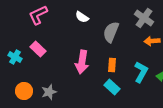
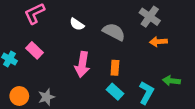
white semicircle: (82, 17) -> (77, 24), moved
gray semicircle: (111, 32) -> (114, 32), turned 95
cyan L-shape: (141, 72) -> (146, 93), moved

